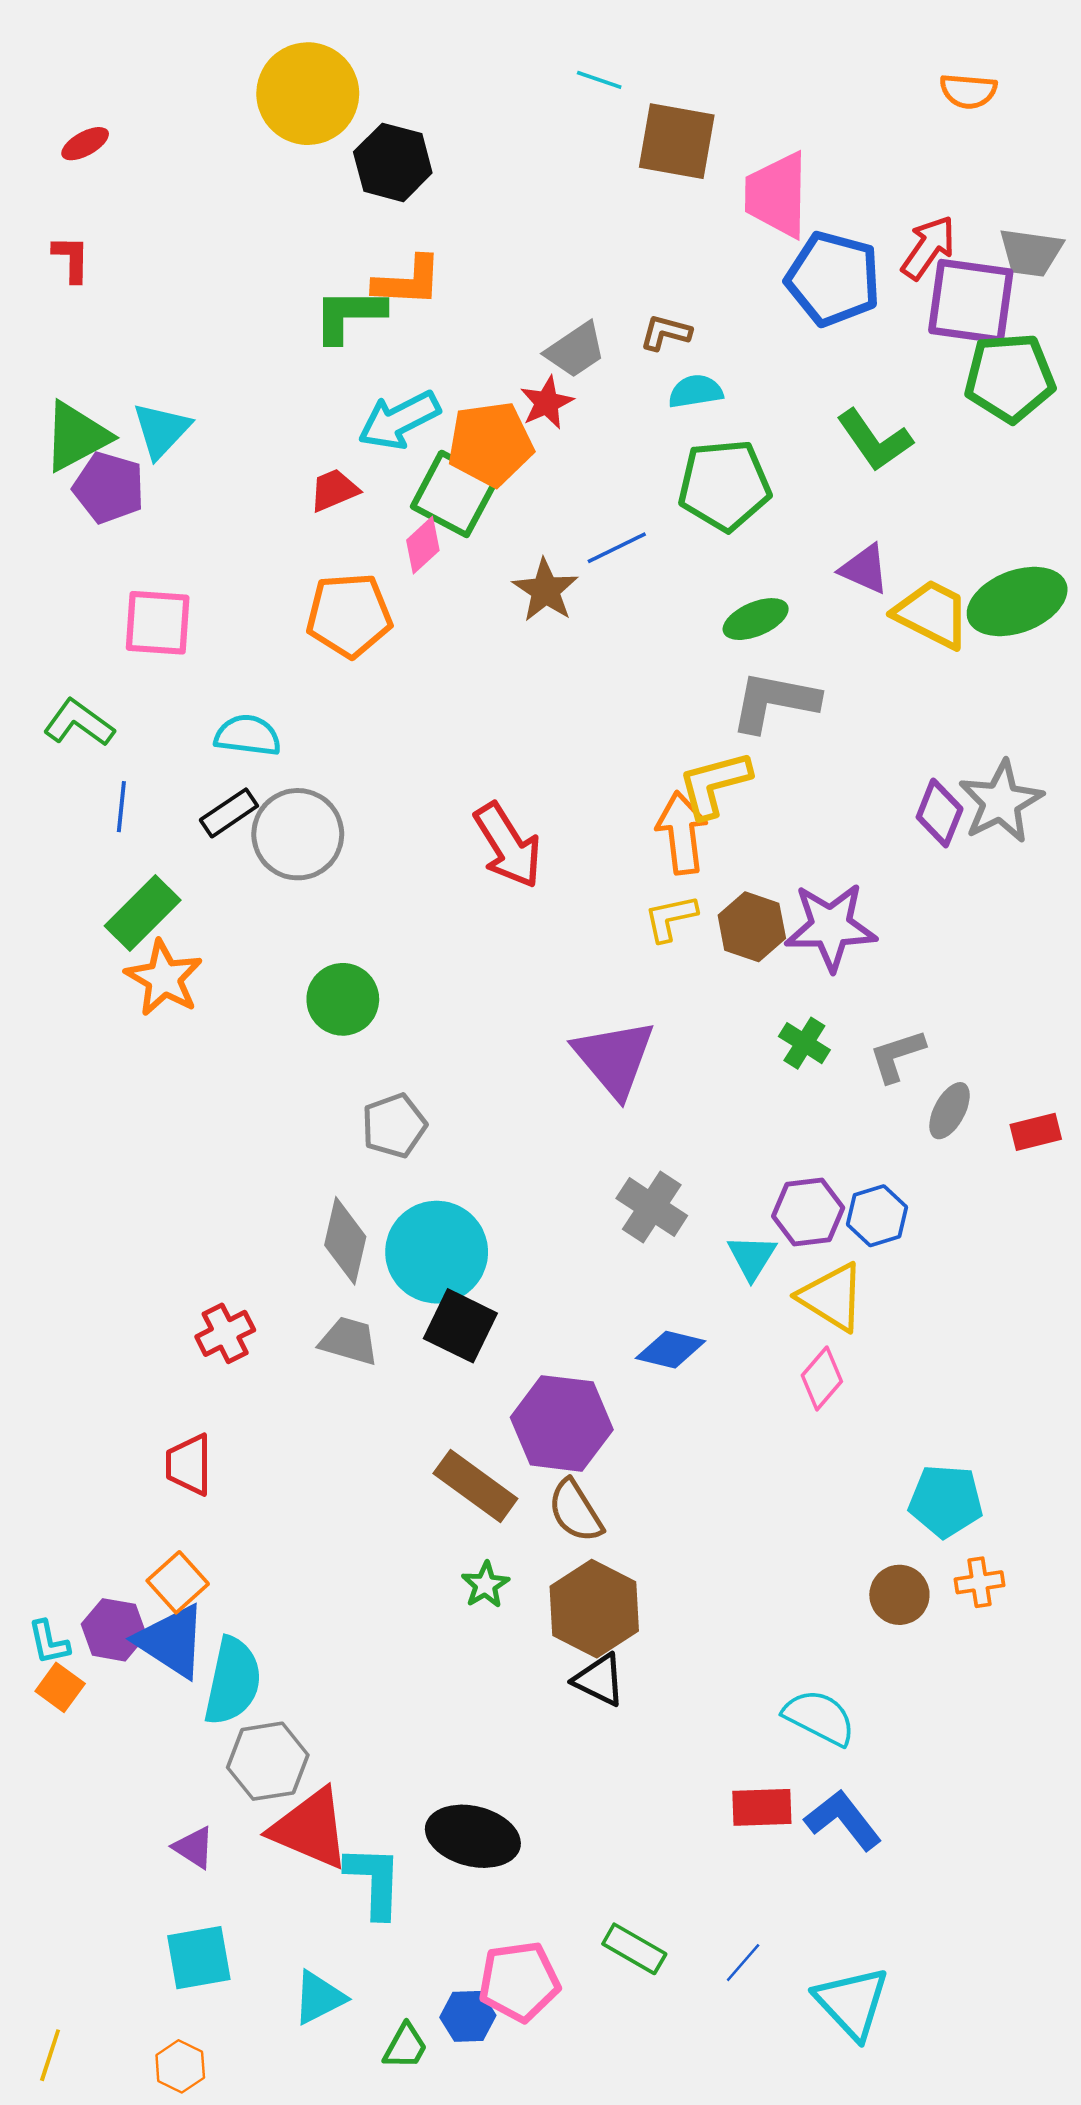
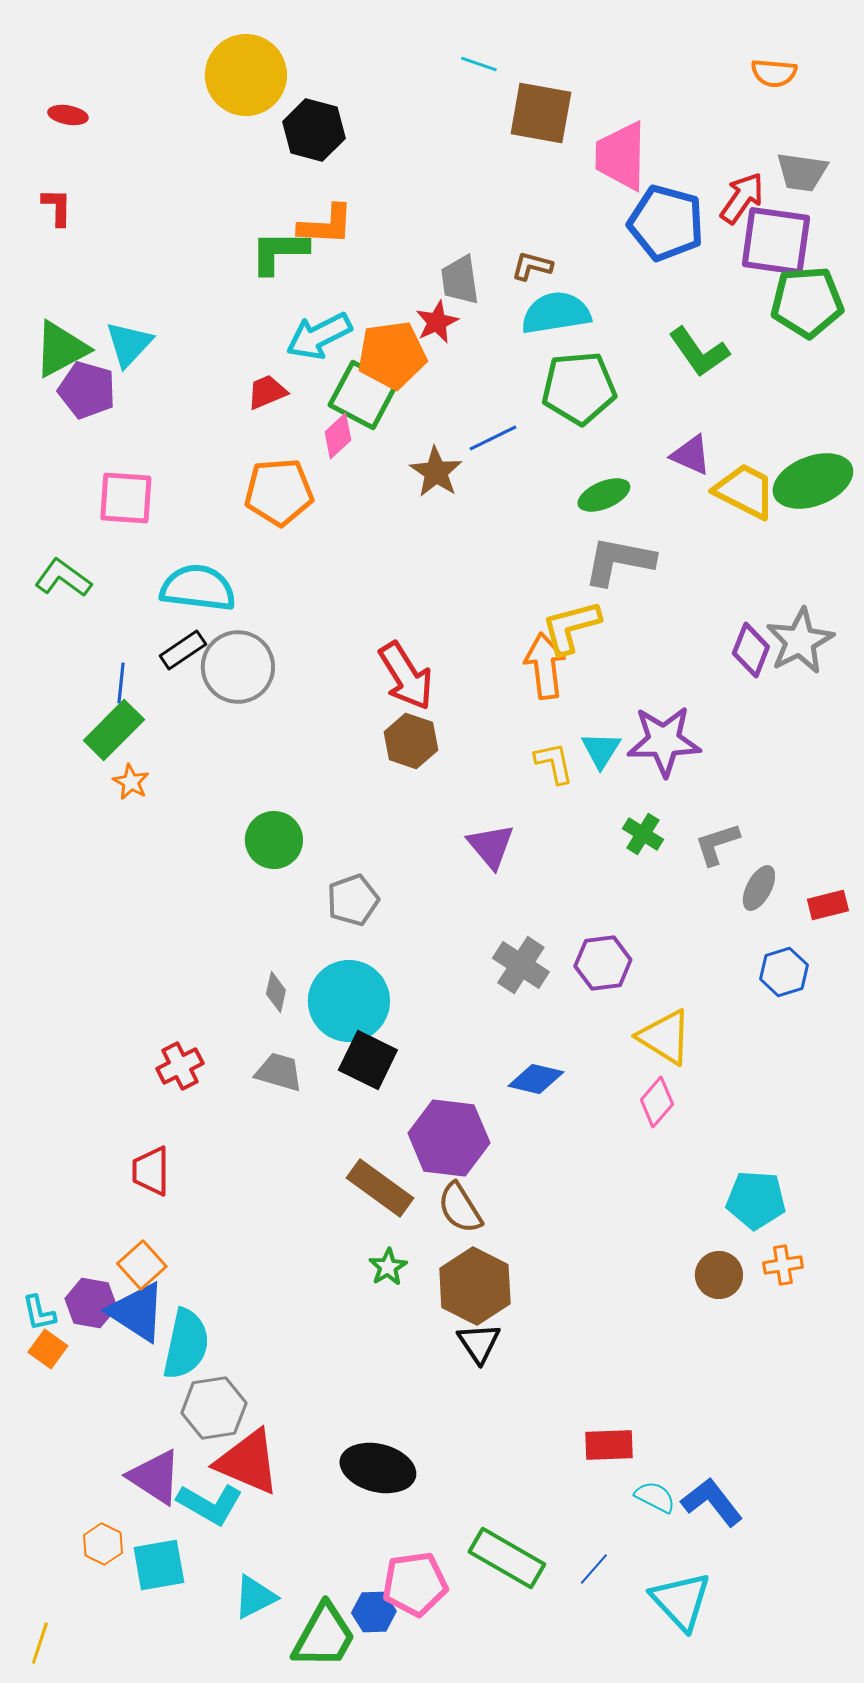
red ellipse: (85, 144) -> (68, 115), turned 39
gray trapezoid: (1031, 252) -> (802, 172), moved
gray trapezoid: (575, 350) -> (460, 280), turned 116
cyan semicircle: (696, 391) -> (556, 313), size x1.6
cyan semicircle: (248, 735) -> (198, 588), size x1.4
blue line: (121, 807) -> (121, 683), moved
yellow L-shape: (671, 918) -> (554, 763), moved, turned 90
brown hexagon: (752, 927) -> (411, 741), moved
orange star: (164, 978) -> (131, 782), size x0.6
green circle: (343, 999) -> (274, 840), moved
purple triangle: (614, 1058) -> (491, 846), size x0.7
gray pentagon: (394, 1126) -> (353, 900), moved
purple hexagon: (808, 1212) -> (603, 963), moved
blue hexagon: (877, 1216) -> (784, 972), moved
gray diamond: (345, 1241) -> (276, 992), size x0.6
cyan triangle: (752, 1257) -> (601, 750), moved
black triangle: (599, 1680) -> (479, 1343), turned 30
cyan semicircle: (819, 1717) -> (655, 1497), moved, size x0.7
blue L-shape: (843, 1820) -> (712, 1502), moved
purple triangle: (194, 1848) -> (155, 1477), size x1.6
cyan L-shape: (374, 1881) -> (210, 1504), moved, turned 118
green rectangle: (634, 1949) -> (507, 1558), size x1.5
green trapezoid: (405, 2046) -> (324, 1636), size x1.8
orange hexagon: (180, 2066) -> (103, 1544), moved

